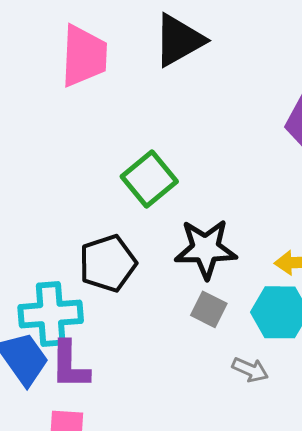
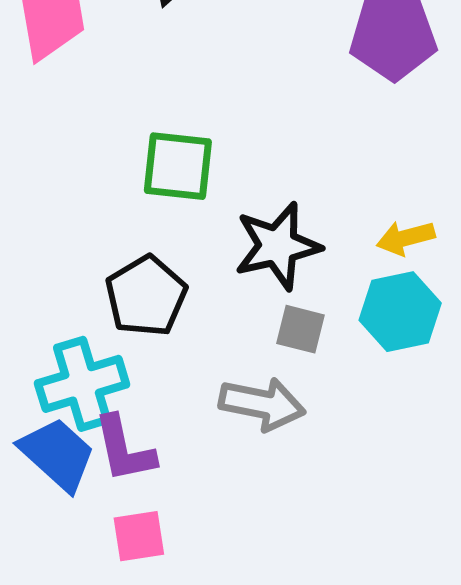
green square: (149, 179) -> (178, 166), turned -32
gray arrow: (250, 370) -> (262, 404), moved, size x1.6

